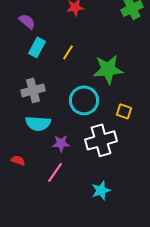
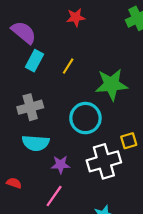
purple semicircle: (27, 21) -> (24, 32), size x1.4
yellow square: (124, 111) -> (129, 141), moved, turned -35

